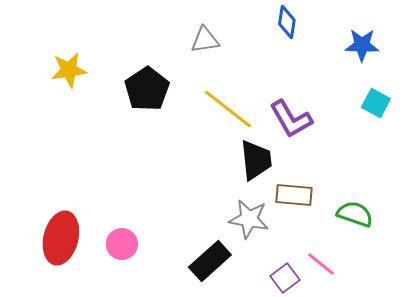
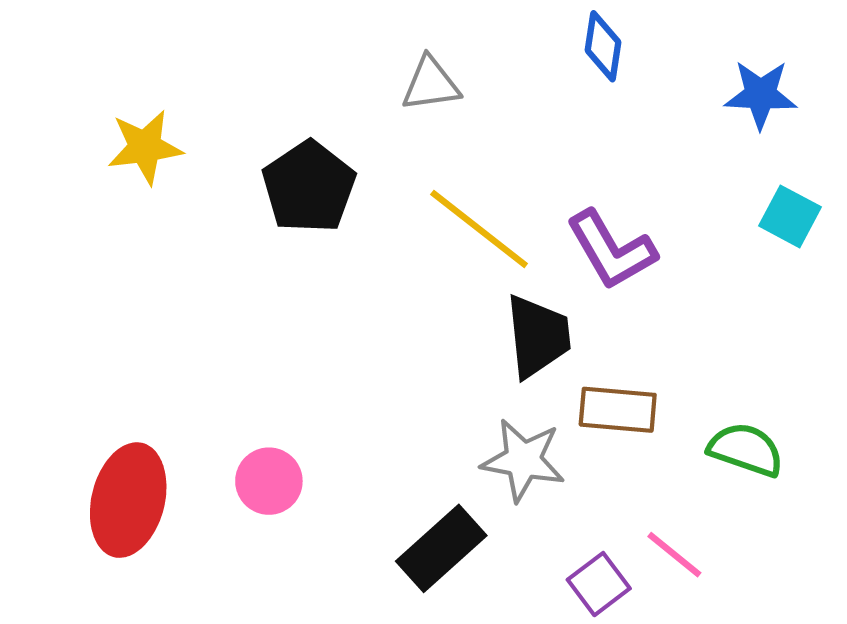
pink circle: (122, 244) -> (269, 481), moved

